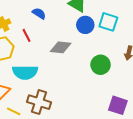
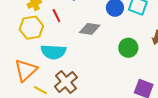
brown cross: (39, 102) -> (66, 82), turned 30

